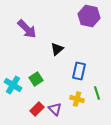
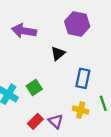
purple hexagon: (89, 16) -> (77, 24), moved
purple arrow: (27, 29) -> (24, 31), turned 145

